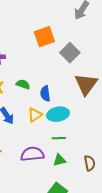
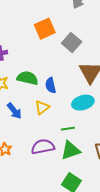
green semicircle: (23, 84) -> (28, 78), size x1.5
cyan ellipse: (58, 114) -> (83, 103), moved
green triangle: (60, 160) -> (71, 150), size x1.5

